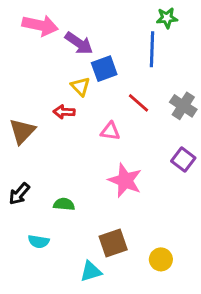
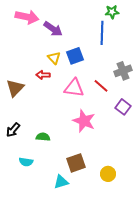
blue square: (104, 69) -> (75, 56), moved
red line: (139, 103) -> (101, 86), moved
gray cross: (183, 106) -> (123, 71), turned 36
pink triangle: (110, 131) -> (74, 88), size x1.5

